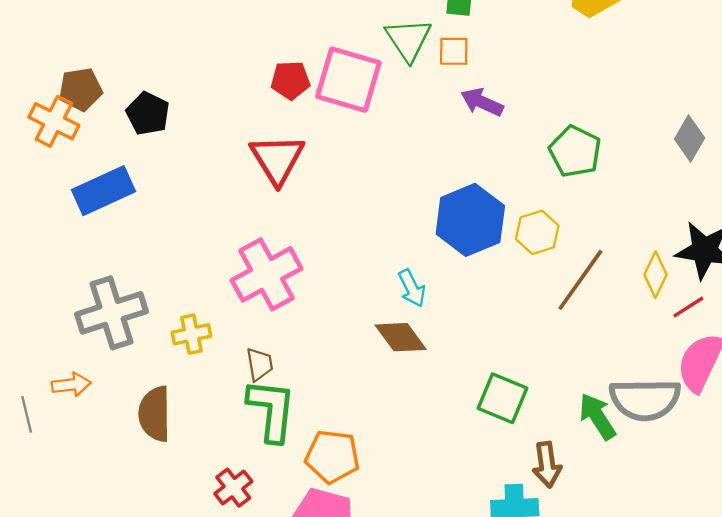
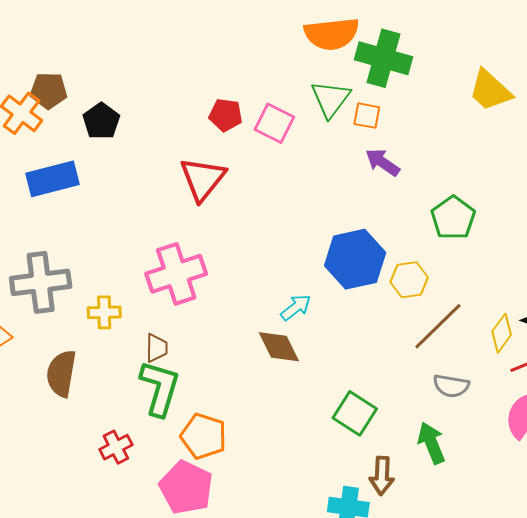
pink square: (348, 80) -> (274, 123), size x0.7
cyan arrow: (412, 288) -> (296, 307), turned -112
gray semicircle: (645, 399) -> (451, 386), moved, size x0.6

